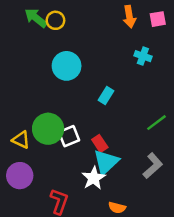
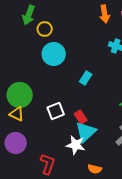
green arrow: (36, 18) -> (29, 15), turned -108
yellow circle: (55, 20) -> (45, 29), moved
green circle: (48, 129) -> (20, 95), moved
white star: (94, 178) -> (76, 145), turned -30

